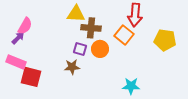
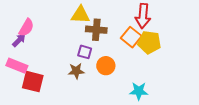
yellow pentagon: (165, 40) -> (149, 42), moved
orange circle: (100, 49) -> (106, 66), moved

